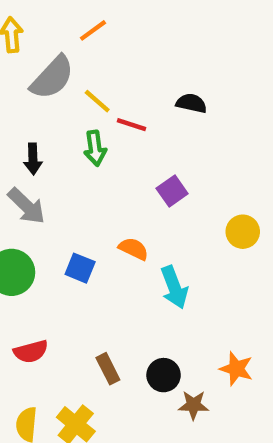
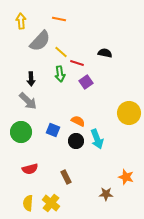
orange line: (93, 30) -> (59, 19), turned 48
purple square: (172, 191) -> (86, 82), moved
yellow circle: (243, 232) -> (129, 113), size x1.5
black circle: (164, 375) -> (76, 141), moved

